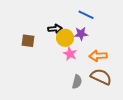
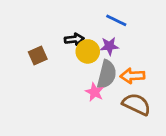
brown square: (28, 41) -> (38, 56), turned -32
pink star: (70, 54) -> (95, 92), moved
gray semicircle: (77, 82) -> (107, 74), moved, size x1.5

